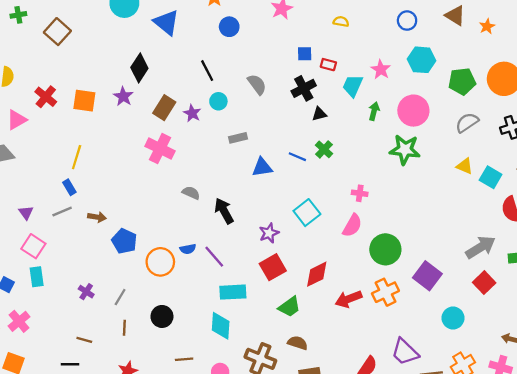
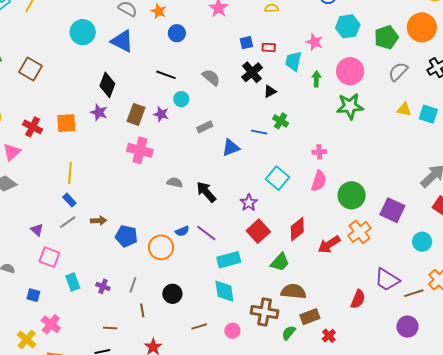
black line: (207, 71) -> (166, 75), turned -30
cyan rectangle: (37, 277) -> (73, 282), moved
brown semicircle: (298, 343) -> (293, 291), size x1.4

